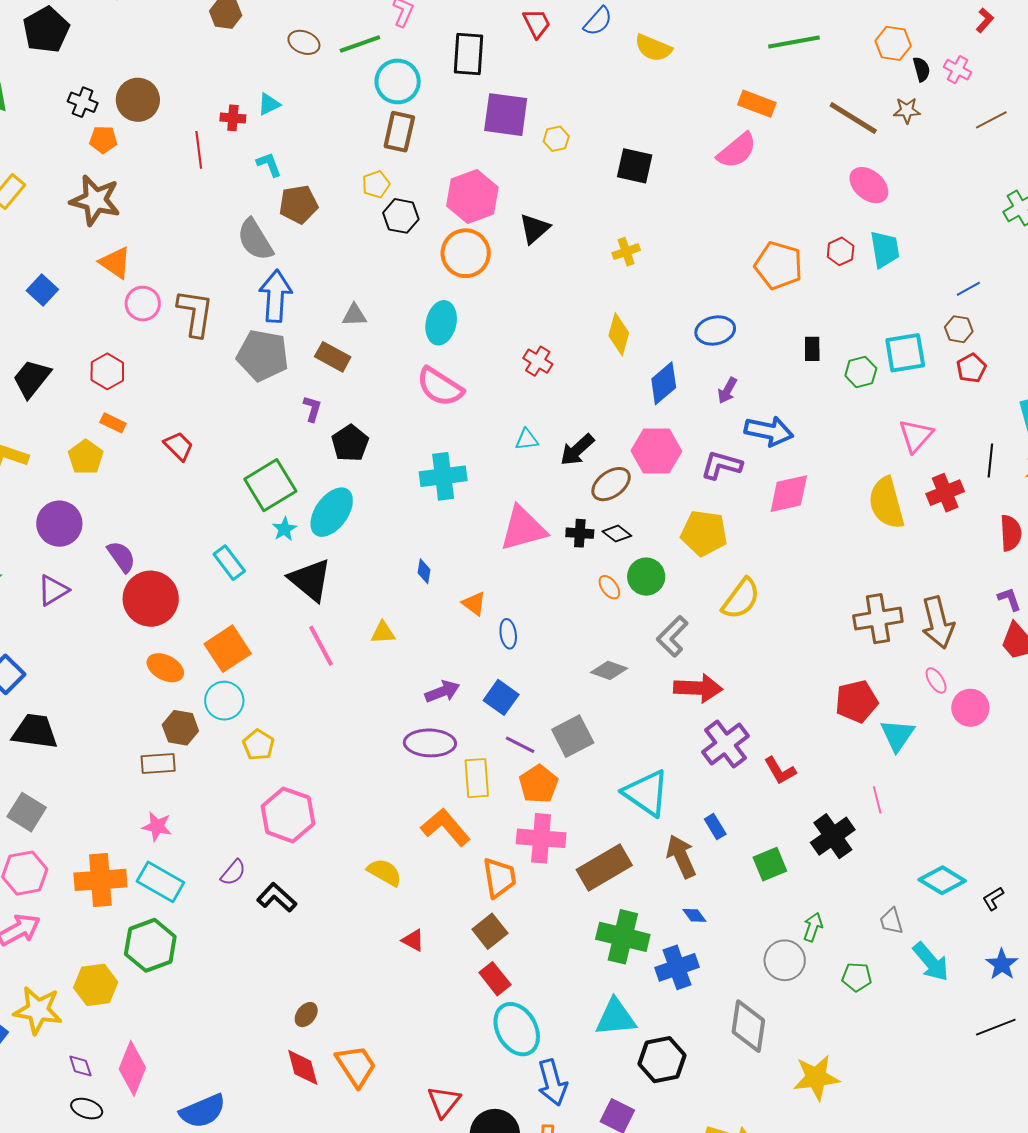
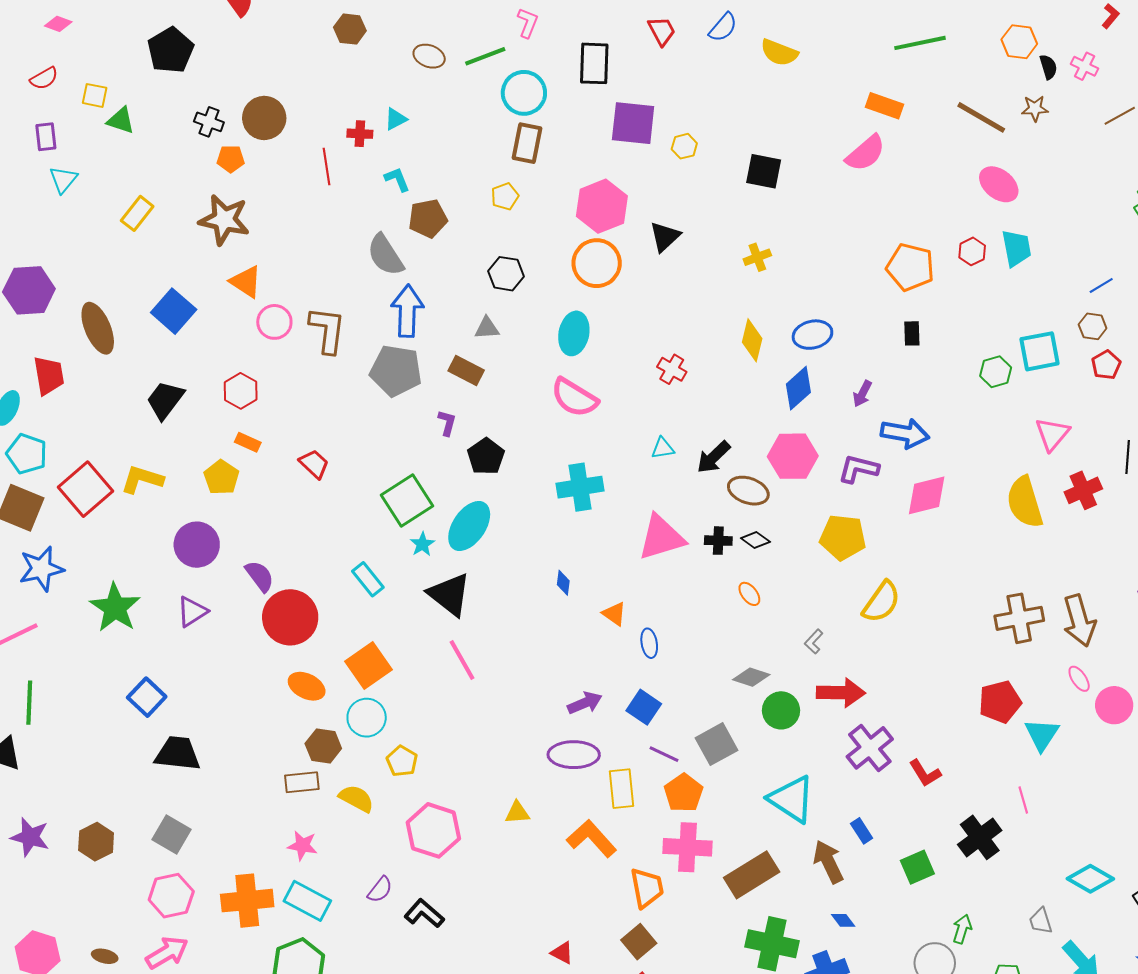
black hexagon: (401, 216) -> (506, 274), moved
blue square: (42, 290) -> (174, 311), size x1.4
blue ellipse: (715, 331) -> (812, 335), moved
black rectangle: (812, 349) -> (912, 333), moved
brown ellipse: (611, 484) -> (748, 491), turned 57
green circle: (646, 577) -> (781, 710), moved
yellow triangle: (383, 633) -> (517, 813), moved
gray L-shape: (672, 636) -> (814, 642), size x0.6
yellow semicircle: (385, 872) -> (356, 798), moved

